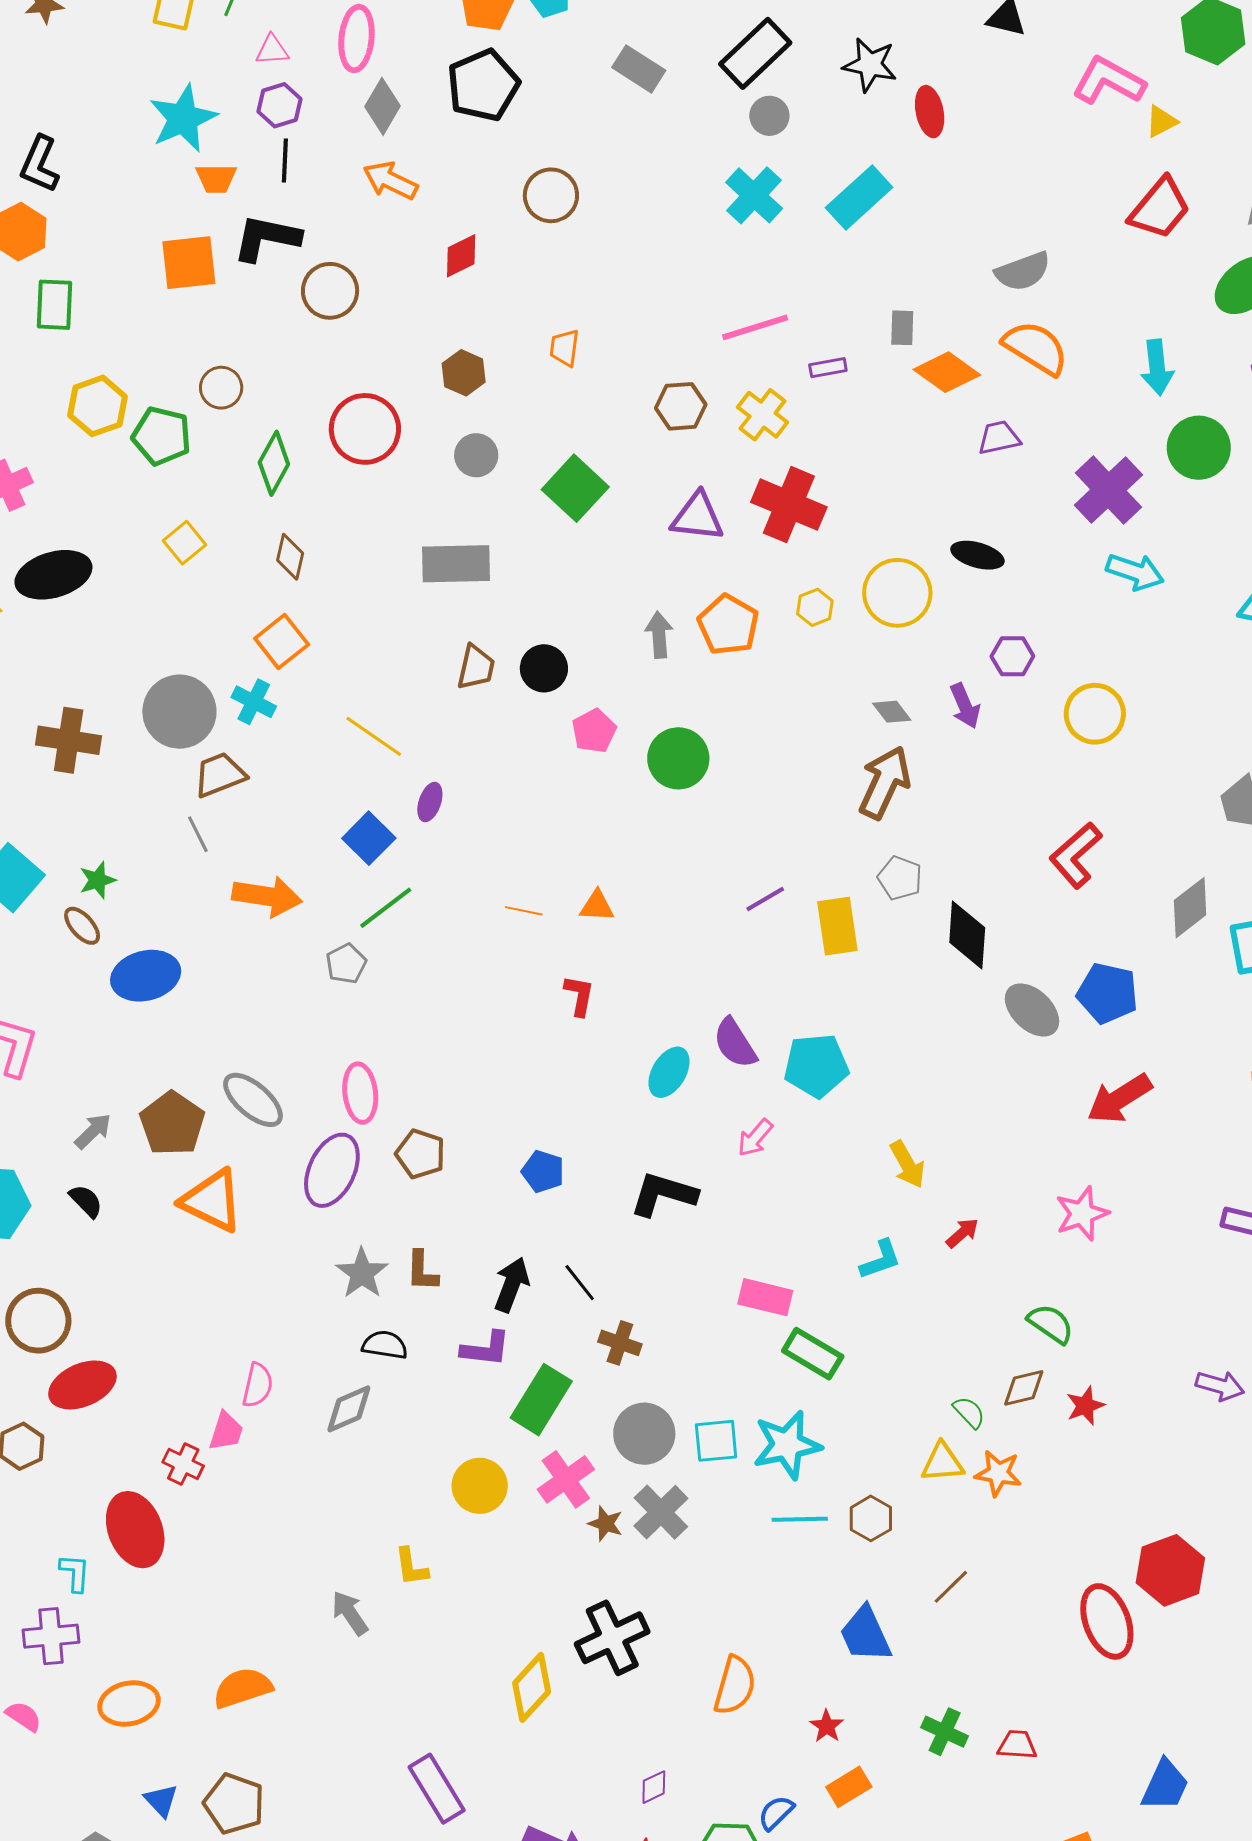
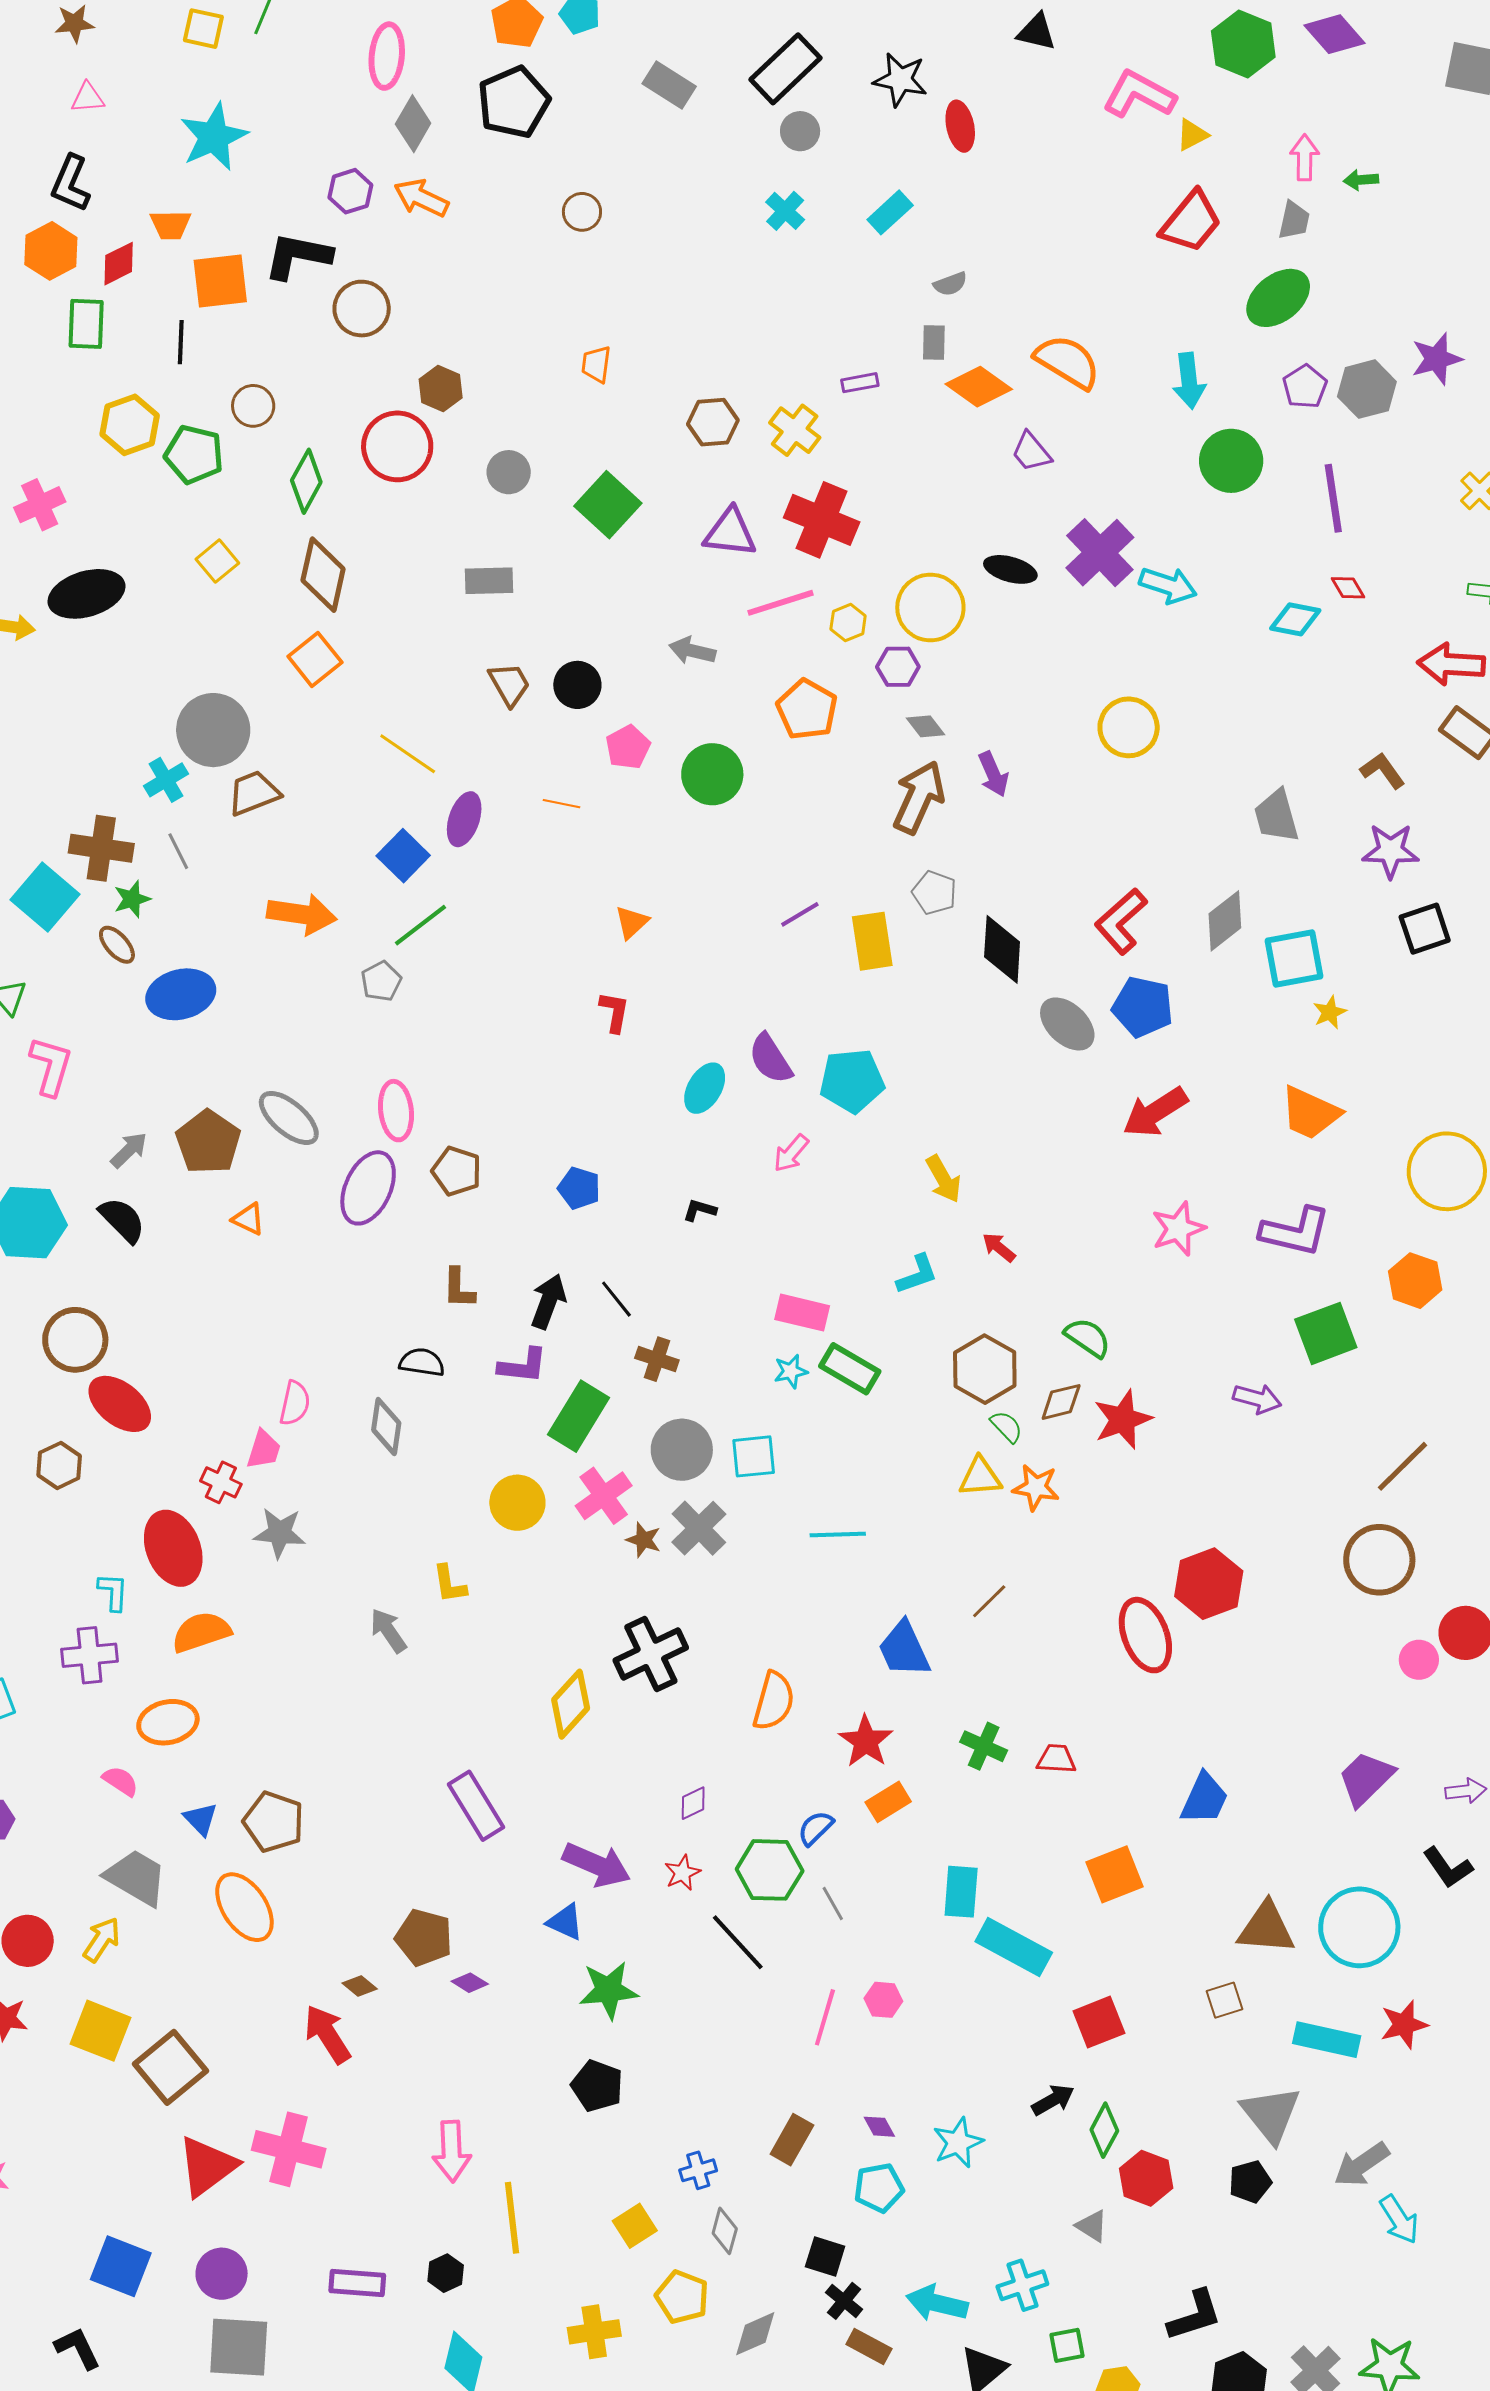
pink triangle: (272, 50) -> (88, 98), moved
purple hexagon: (280, 105) -> (350, 191), moved
black line: (285, 160) -> (181, 342), moved
orange trapezoid: (216, 178) -> (171, 225), moved
brown circle: (551, 195) -> (582, 212), size x0.7
cyan cross: (754, 195) -> (785, 211), size x0.7
cyan rectangle: (859, 197) -> (890, 212), size x0.7
red diamond: (461, 256) -> (119, 264), moved
gray semicircle: (1023, 271) -> (950, 284), moved, size x0.6
pink line: (755, 327) -> (781, 603), moved
brown hexagon: (464, 373) -> (441, 388), moved
purple trapezoid: (999, 438) -> (1031, 452), turned -117
purple cross: (1108, 490) -> (1100, 553), moved
brown diamond: (290, 557) -> (323, 575), size x1.6
gray rectangle: (456, 564) -> (489, 581), size x0.7
orange pentagon: (728, 625) -> (807, 710), moved
gray arrow: (659, 635) -> (692, 651), turned -72
purple hexagon: (1012, 656) -> (898, 667), moved
brown trapezoid: (476, 667) -> (509, 684), turned -42
cyan cross: (254, 702) -> (166, 780), moved, turned 33
purple arrow: (965, 706) -> (993, 774), moved
brown cross: (69, 740) -> (101, 848), moved
purple ellipse: (430, 802) -> (464, 819), size x1.4
gray line: (198, 834) -> (178, 851), moved
red L-shape: (1076, 855) -> (1121, 921), moved
orange triangle: (597, 906) -> (632, 922), turned -45
orange line: (524, 911) -> (562, 804), moved
black L-shape: (663, 1194) -> (700, 1210), size x0.5
black semicircle: (86, 1201) -> (122, 1220), size x1.4
orange triangle: (212, 1201) -> (248, 1219), size x0.5
pink star: (1082, 1214) -> (1178, 1229), moved
red arrow: (962, 1233) -> (999, 1247), turned -99
gray star: (362, 1273) -> (280, 1533), moved, turned -30
red ellipse: (82, 1385) -> (120, 1404), turned 62
red star: (1085, 1406) -> (1123, 1419), size x1.5
gray diamond: (349, 1409) -> (386, 1426), turned -58
cyan star: (787, 1445) -> (791, 1371), moved, size x0.5
brown hexagon: (871, 1518) -> (985, 1369), moved, size x1.5
orange semicircle: (243, 1688) -> (201, 1632), moved
pink semicircle: (24, 1716) -> (121, 1781), moved
red star: (827, 1726) -> (866, 1741), size x1.6

